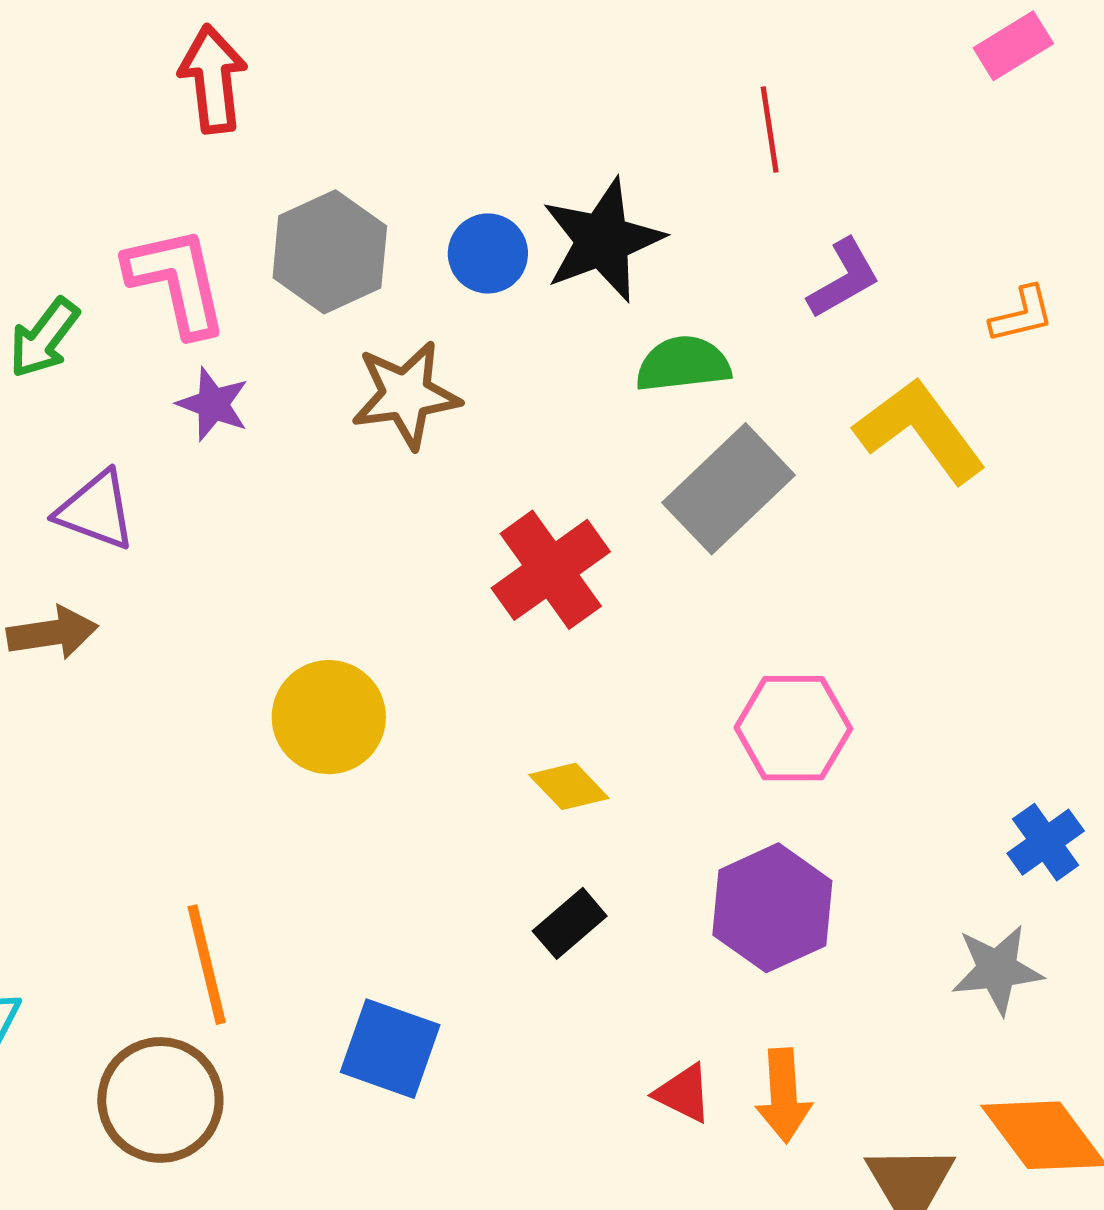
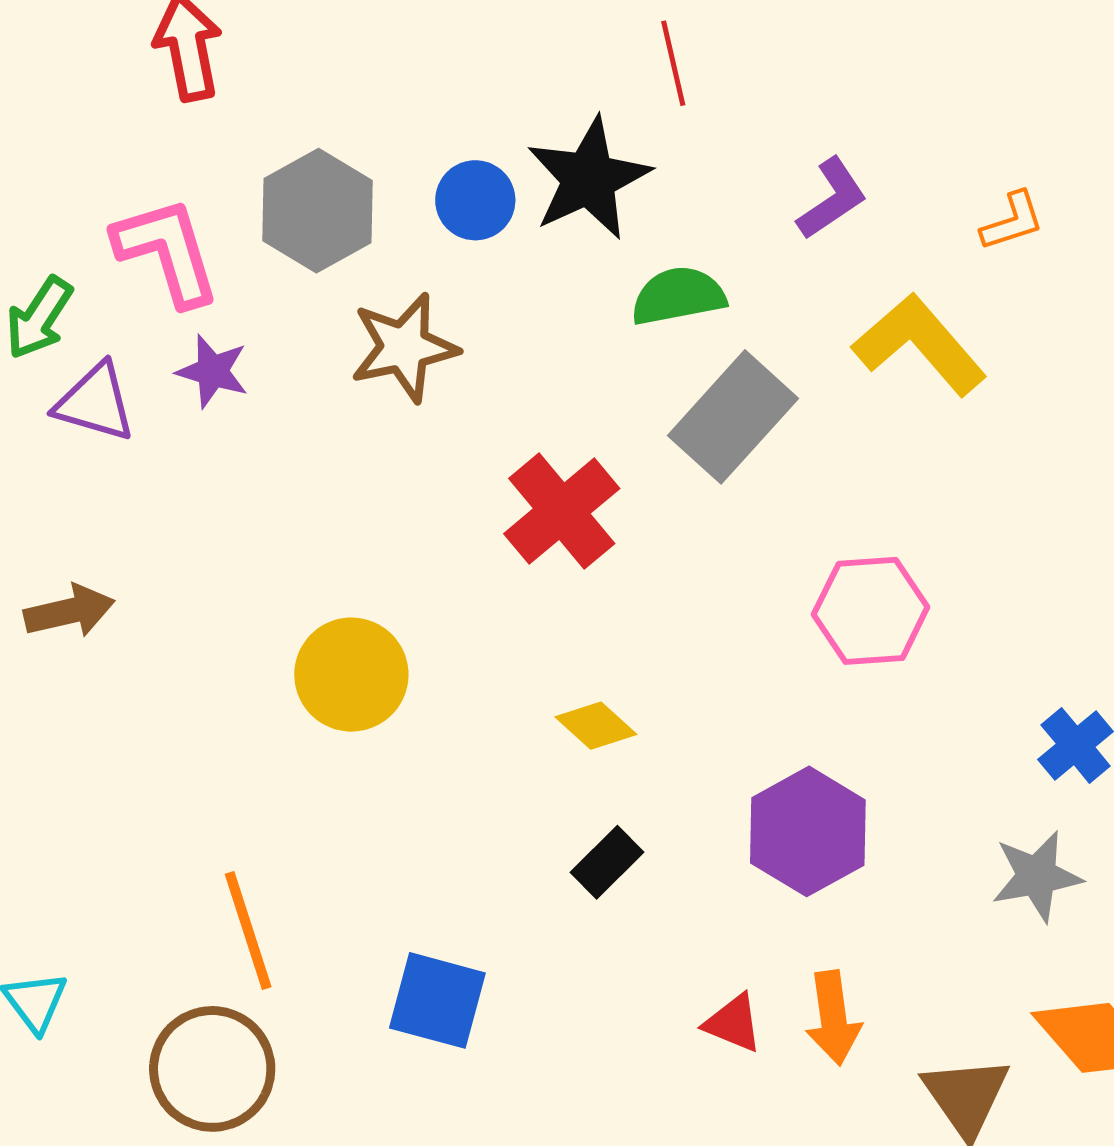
red line: (770, 130) -> (673, 63), moved
purple triangle: (96, 511) -> (95, 402), moved
pink hexagon: (793, 728) -> (871, 611), moved

